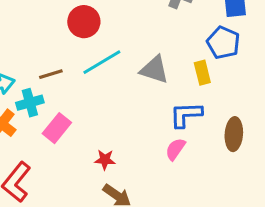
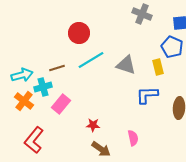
pink semicircle: (175, 149) -> (133, 138), moved, turned 133

